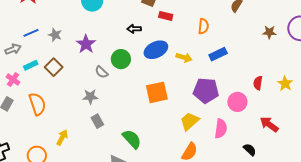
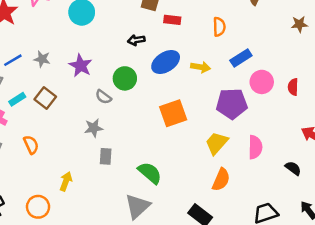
pink circle: (237, 102) -> (262, 82), moved
orange semicircle: (37, 104) -> (31, 145), size x0.7
gray rectangle: (97, 121) -> (106, 156), turned 40

